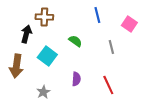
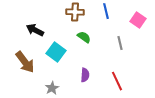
brown cross: (44, 17) -> (75, 12), moved
black arrow: (26, 34) -> (35, 30), turned -78
brown arrow: (16, 66) -> (25, 62), turned -45

